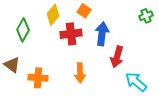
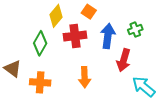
green cross: (146, 16) -> (135, 30), moved
green diamond: (23, 30) -> (40, 43), moved

